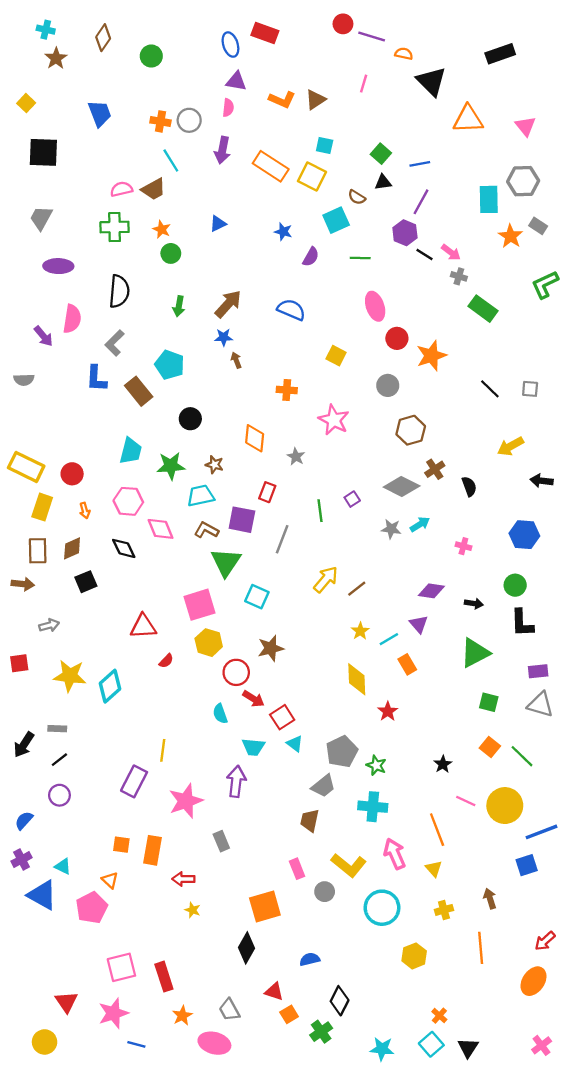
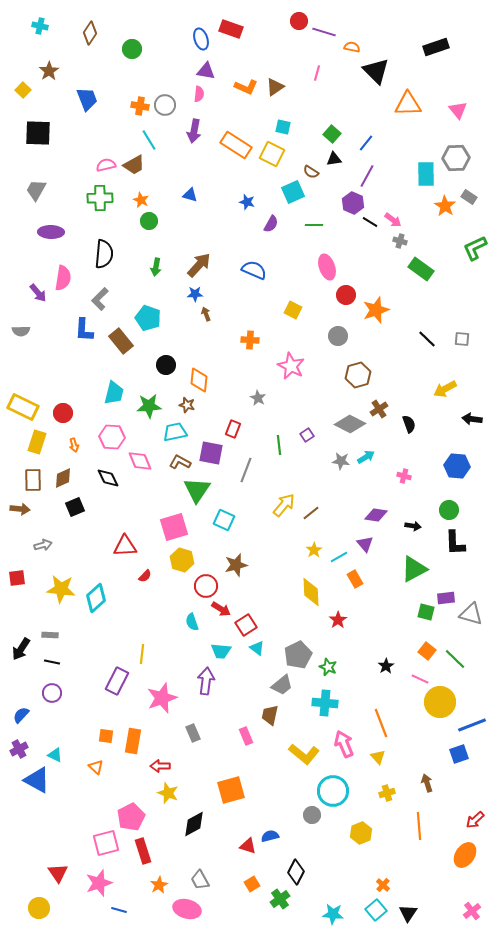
brown star: (56, 58) -> (49, 71), moved
blue line: (420, 164) -> (366, 143), turned -42
blue triangle: (218, 224) -> (190, 195), turned 42
orange diamond: (255, 438) -> (199, 380), moved
purple rectangle: (538, 671) -> (446, 598), moved
black line: (59, 760) -> (52, 662), turned 49
pink line: (466, 801) -> (420, 679), moved
pink rectangle: (297, 869) -> (246, 736), moved
gray circle: (325, 892) -> (312, 815), moved
pink pentagon: (92, 908) -> (131, 817), moved
yellow star: (193, 910) -> (168, 793), size x1.5
black diamond: (247, 948) -> (194, 824), moved, turned 32
red triangle: (274, 991) -> (248, 846), moved

